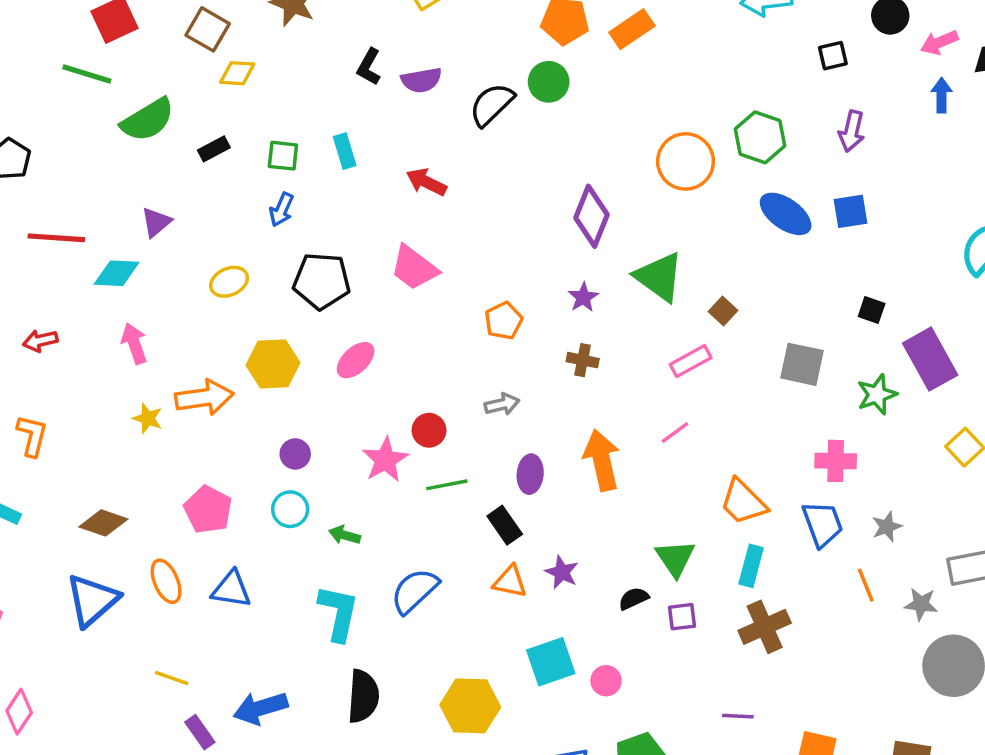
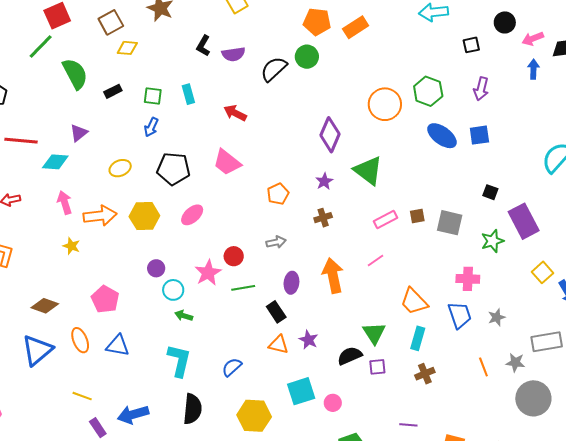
brown square: (208, 29) -> (111, 22), turned 30
green line: (87, 74) -> (41, 47), turned -64
green semicircle: (148, 120) -> (75, 74), turned -88
brown square: (723, 311) -> (417, 216), moved, turned 35
brown cross: (583, 360) -> (323, 218), turned -30
orange arrow: (204, 397) -> (100, 216), moved
cyan circle: (290, 509) -> (173, 290), moved
orange line: (866, 585) -> (483, 367), moved
blue semicircle: (415, 591) -> (232, 367), moved, size x0.7
black semicircle: (634, 599) -> (350, 356), size x1.4
brown cross: (765, 627) -> (425, 374), size x0.7

